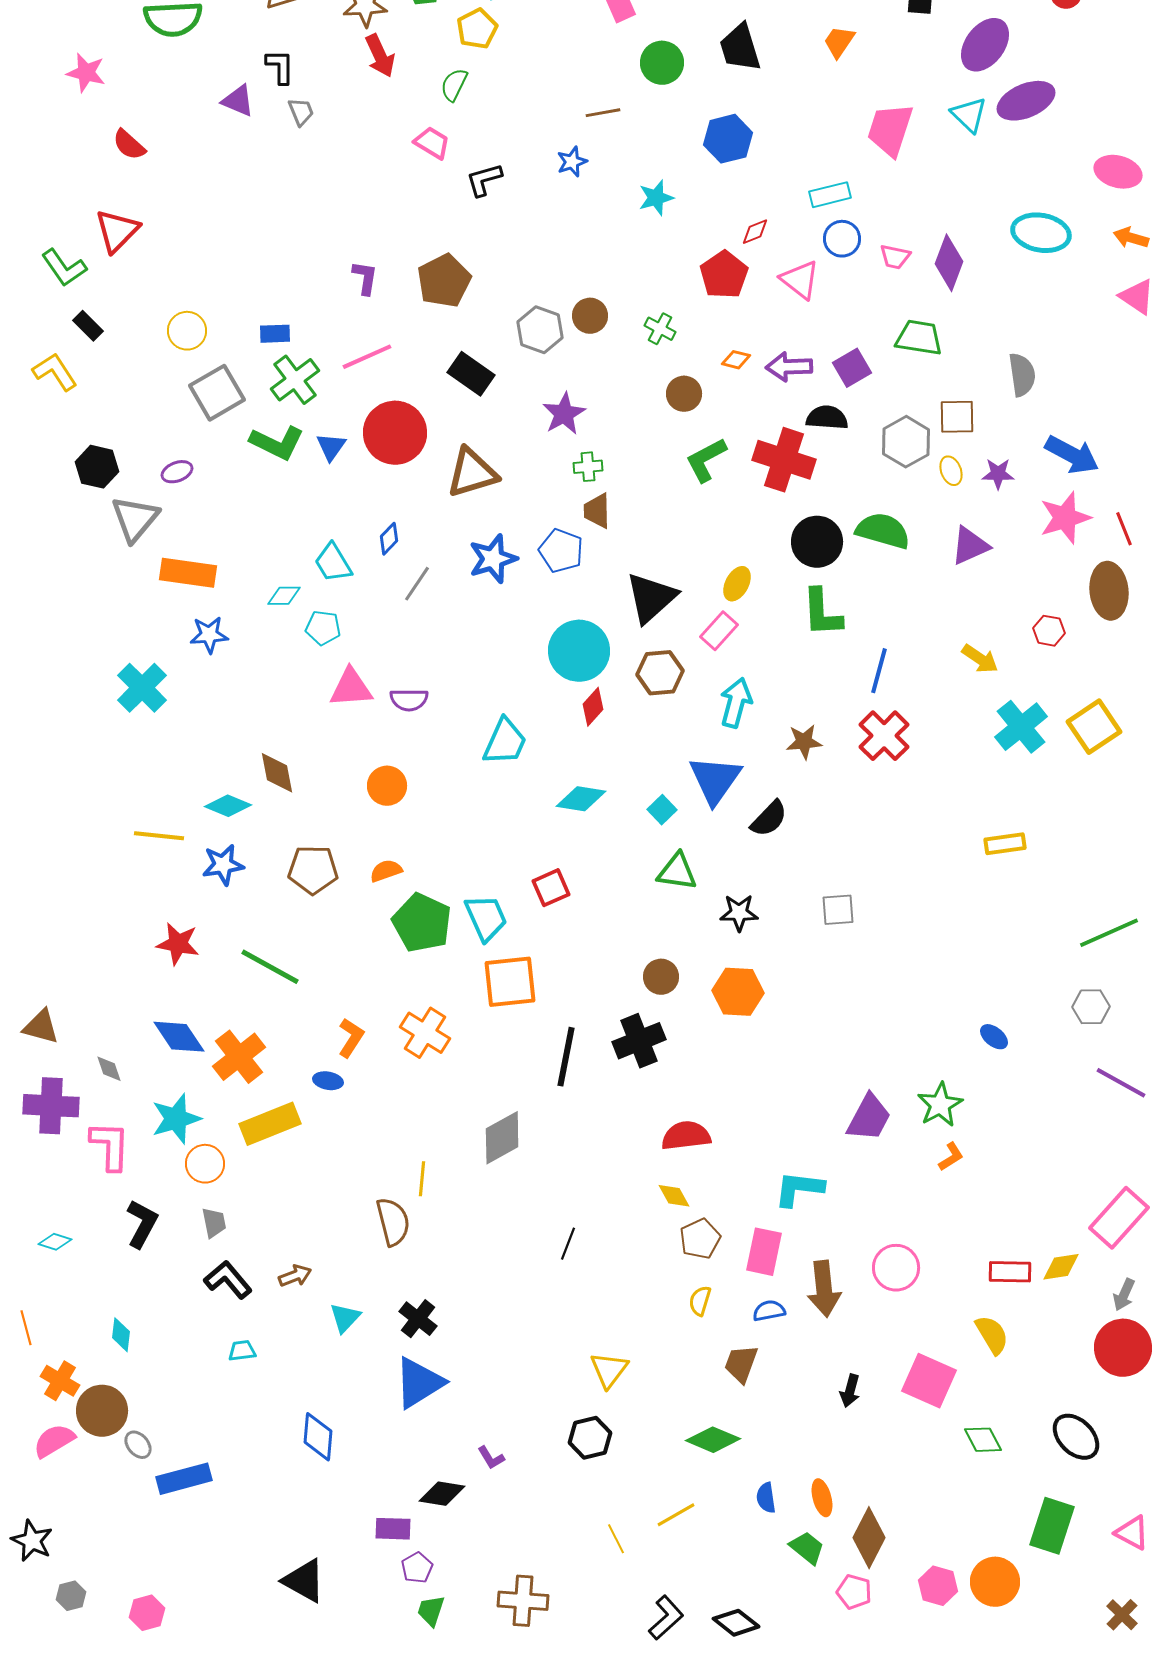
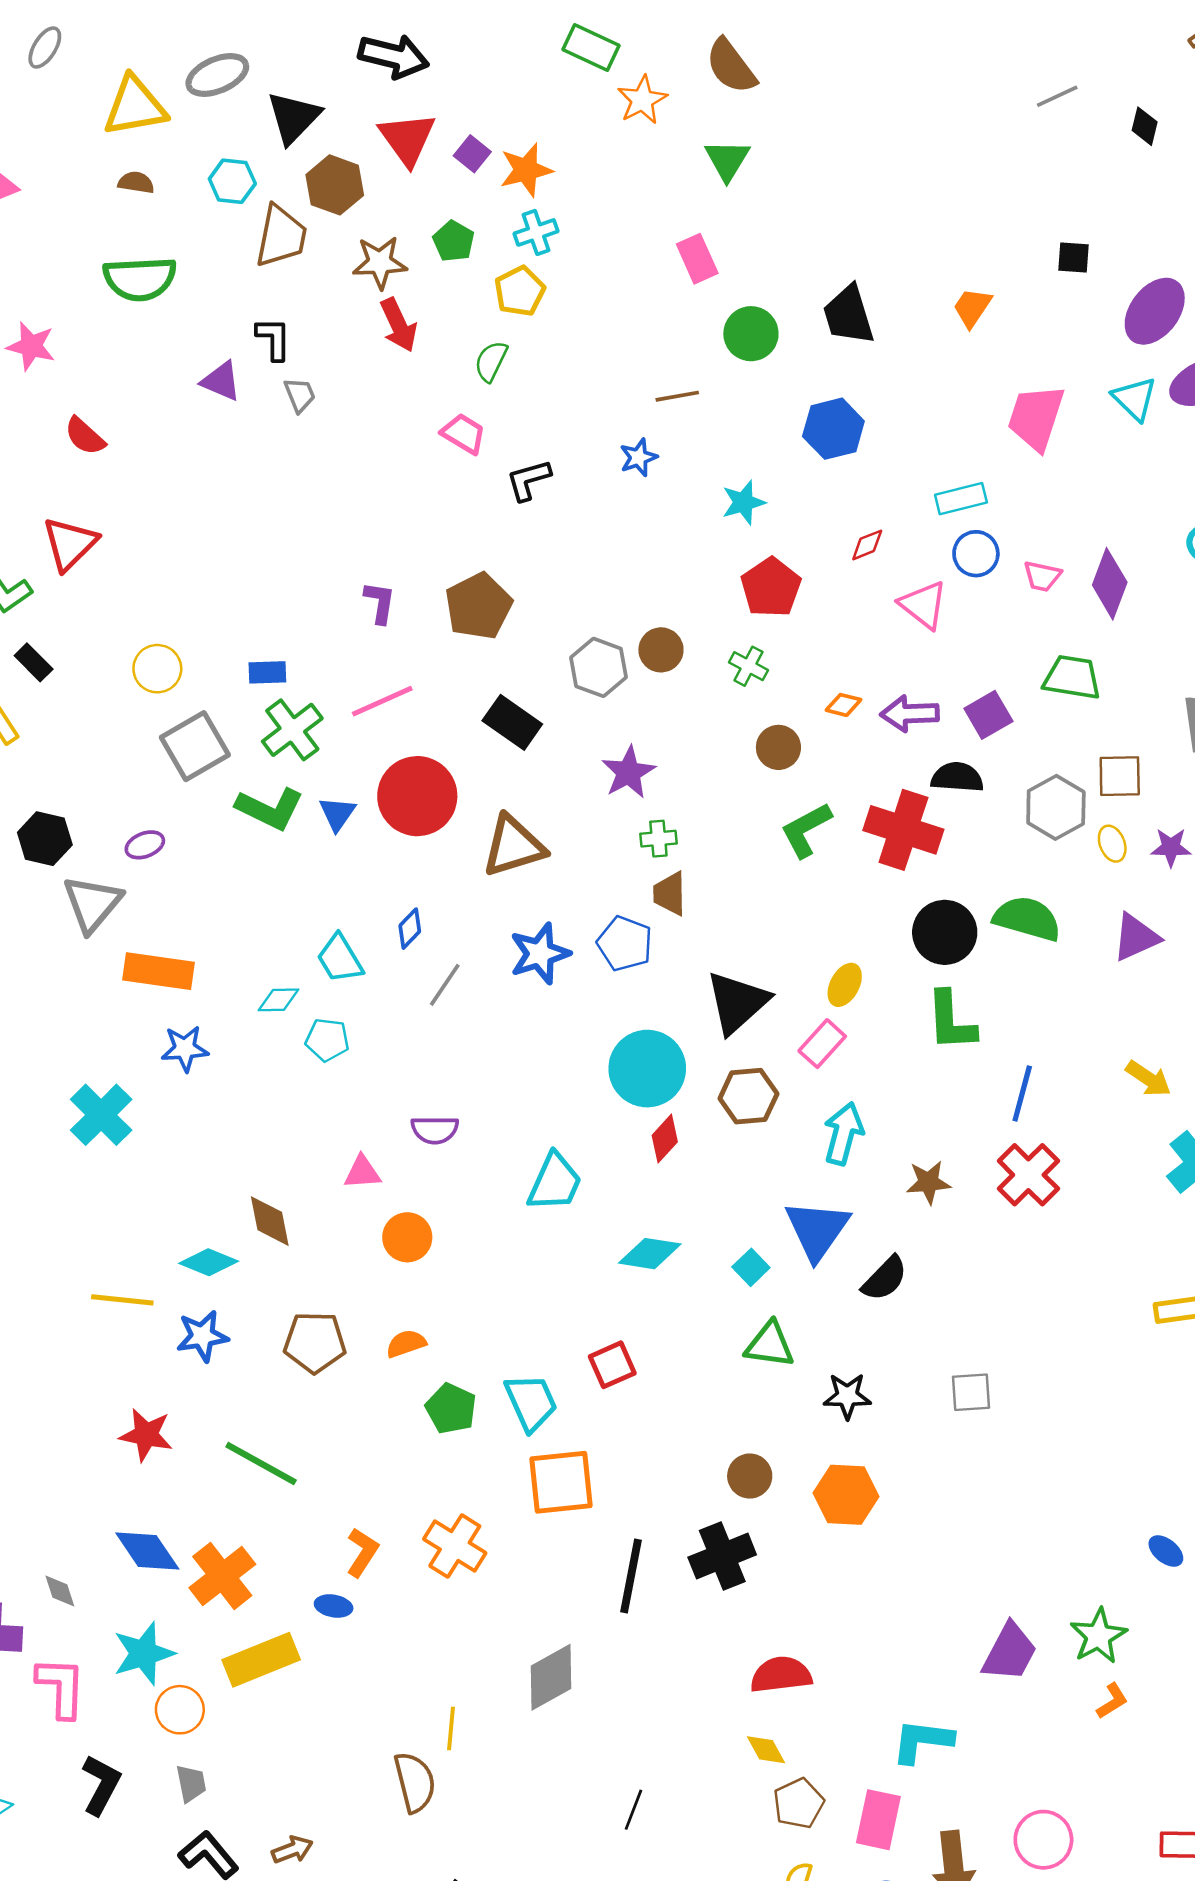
red pentagon: (724, 275) -> (771, 587), moved
pink triangle: (351, 688) -> (362, 1172), moved, size x0.7
green pentagon: (422, 923) -> (451, 1409), size x0.7

